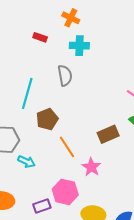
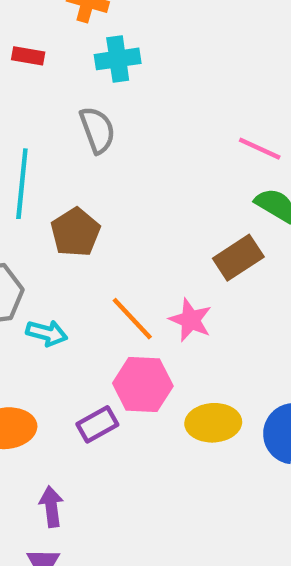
brown rectangle: (108, 134) -> (238, 258), moved
orange line: (67, 147) -> (132, 319), moved

